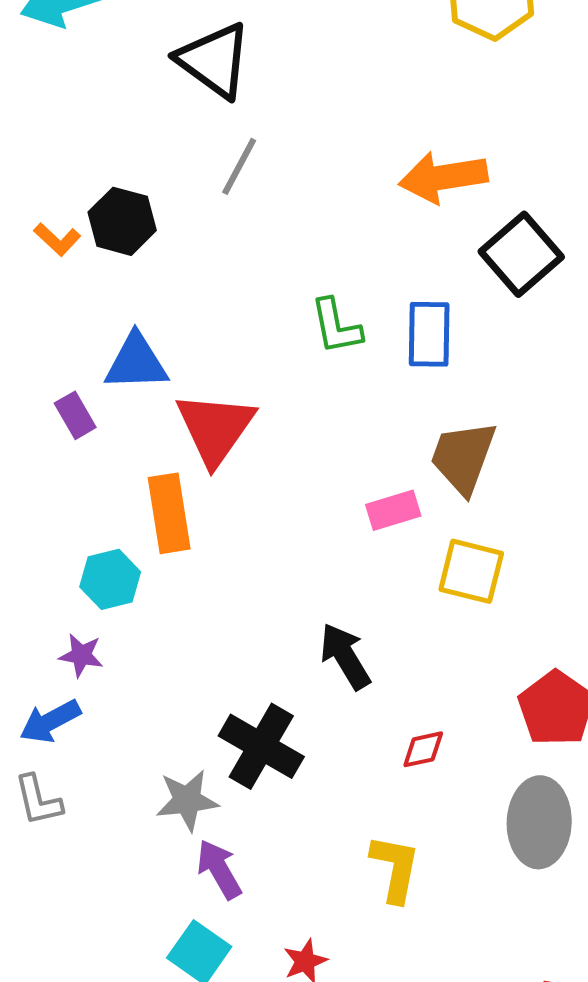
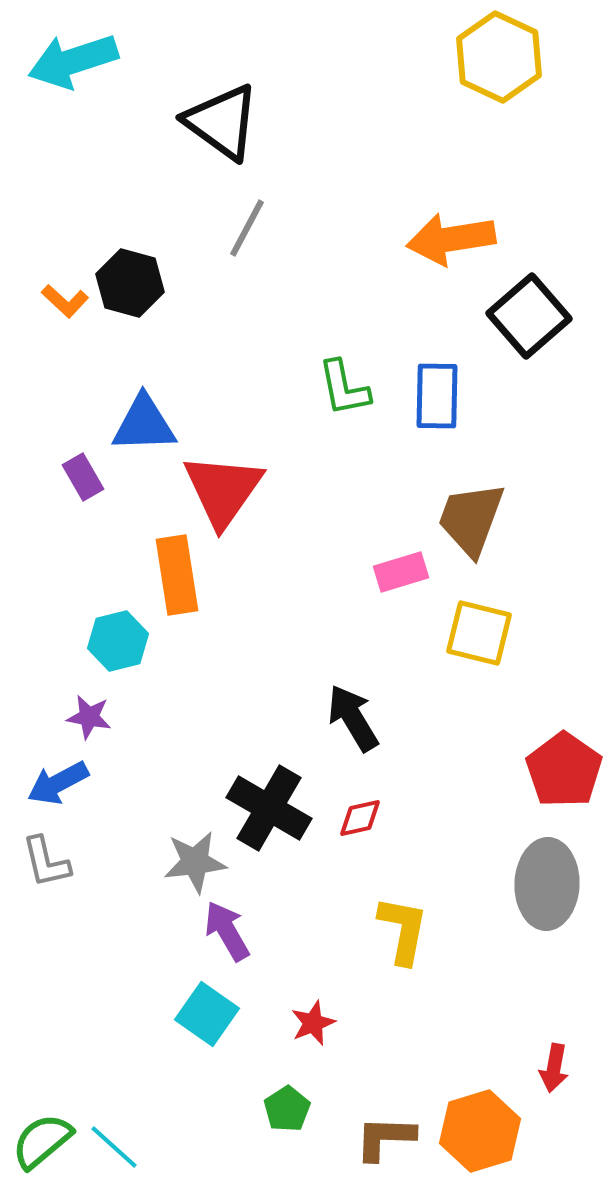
red diamond: (423, 749) -> (360, 818), moved

